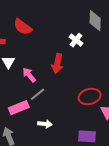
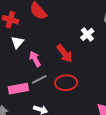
red arrow: (57, 64) -> (65, 53), turned -60
red ellipse: (90, 96) -> (66, 83), moved

